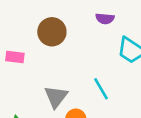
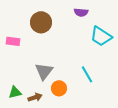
cyan line: (101, 89) -> (87, 74), moved

